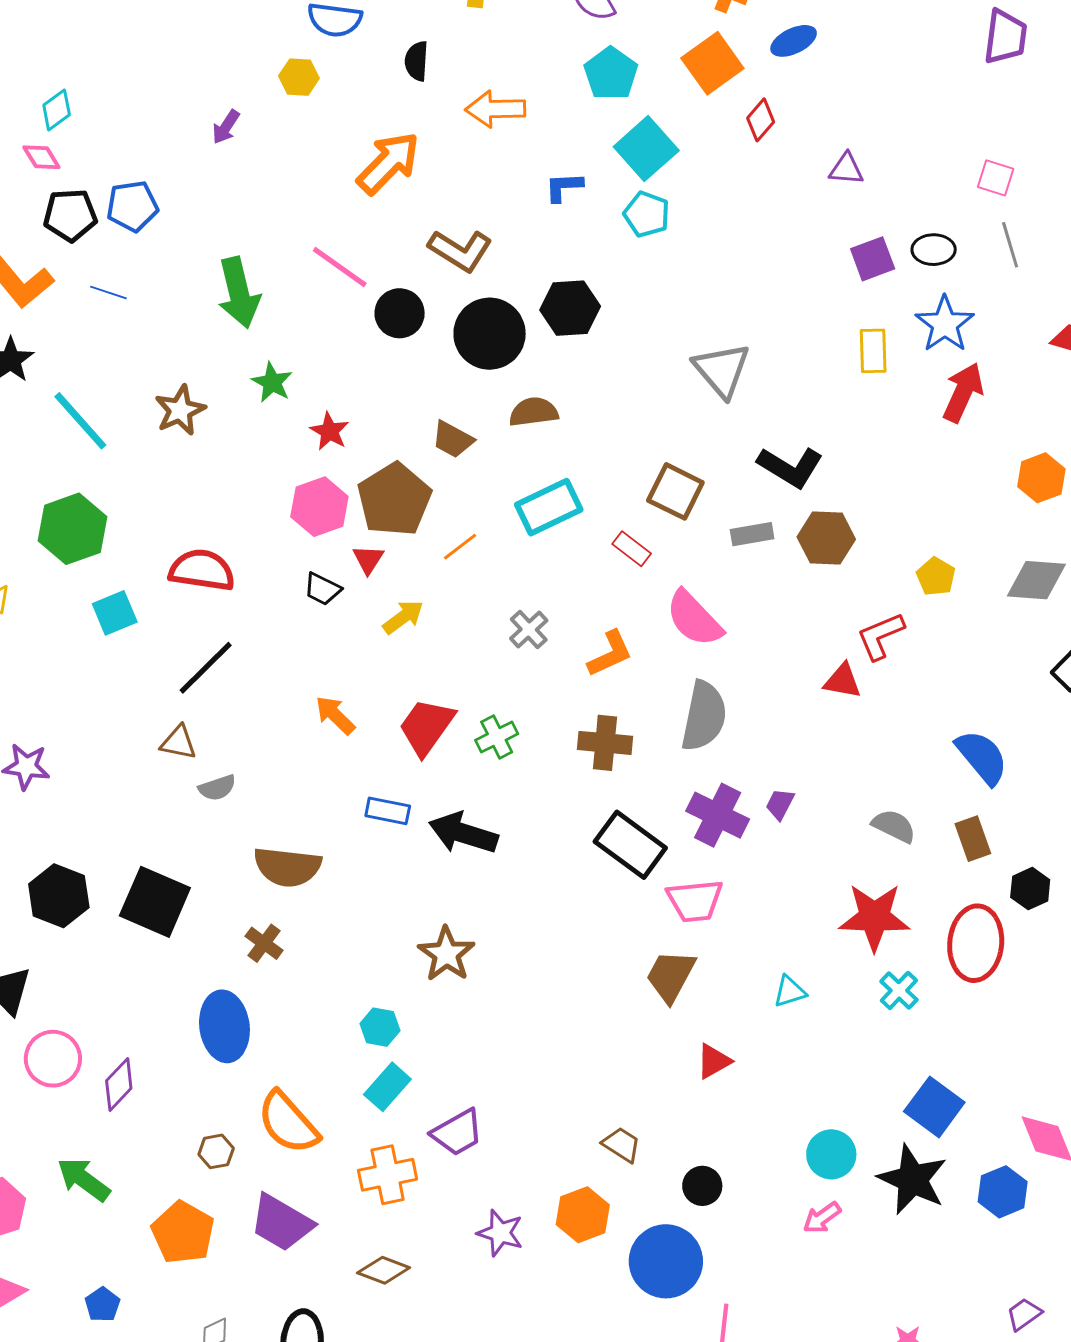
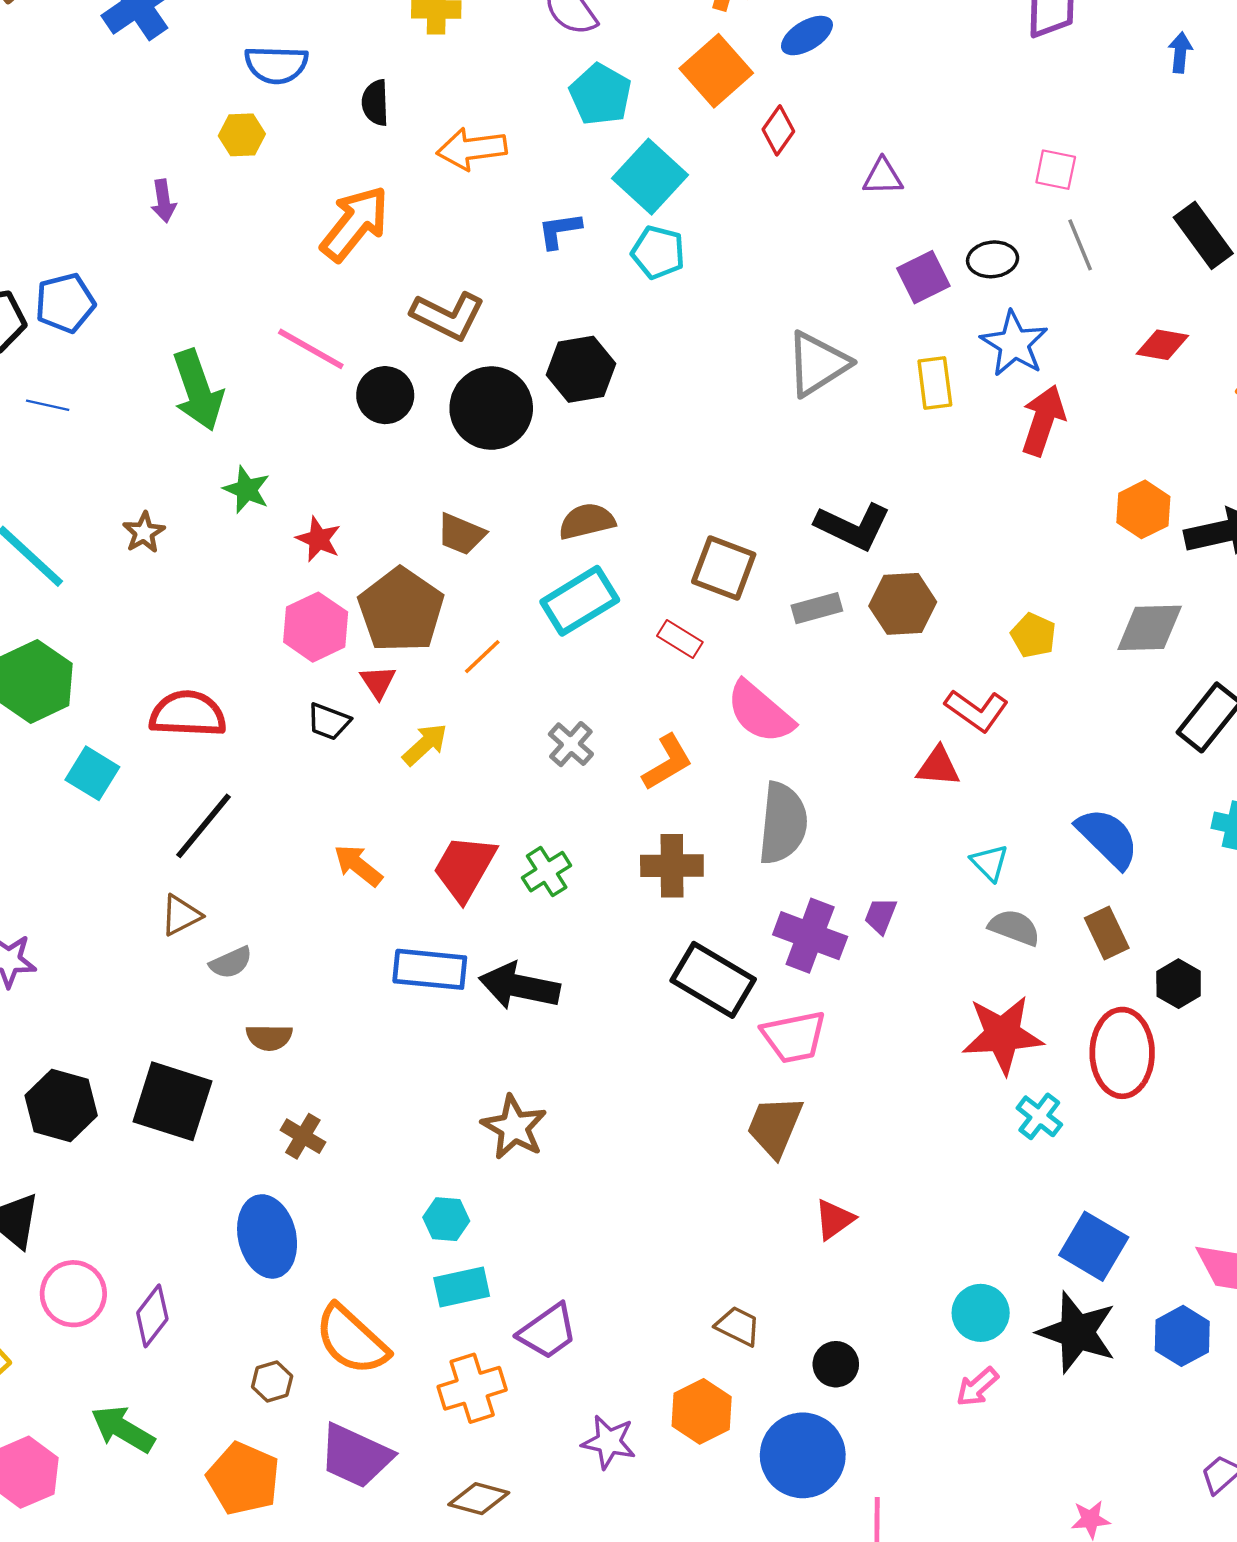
purple arrow: (226, 127) -> (164, 201), turned -36
gray triangle: (722, 370) -> (818, 364), moved, turned 44
brown star: (180, 410) -> (144, 532), size x0.7
brown semicircle: (534, 412) -> (587, 521), moved
cyan square: (115, 613) -> (92, 773), turned -30
red L-shape: (881, 636) -> (977, 710), turned -116
brown triangle: (178, 743) -> (181, 915), turned -33
blue rectangle: (388, 811) -> (430, 969), size x1.4
brown semicircle: (287, 867) -> (269, 1037), moved, size x0.6
cyan triangle: (790, 992) -> (989, 863), moved, turned -51
cyan rectangle: (387, 1087) -> (462, 1287), turned 42

